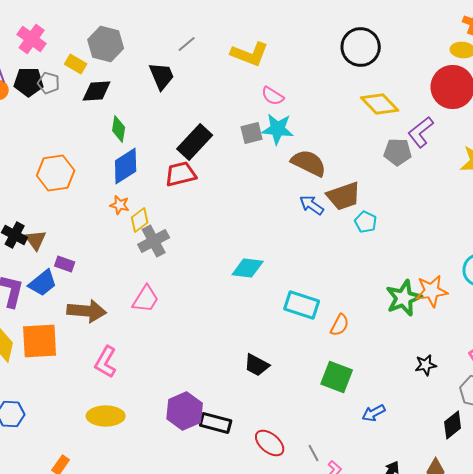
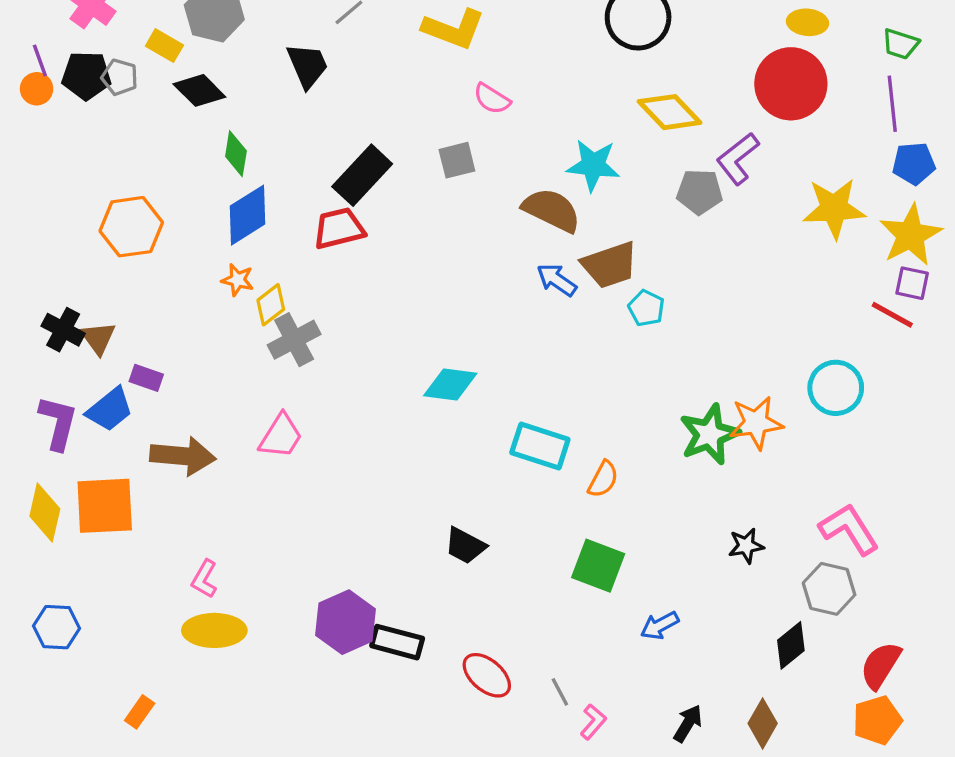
black diamond: (97, 91) -> (199, 90), turned 48
cyan star: (278, 129) -> (593, 165), moved
pink L-shape: (106, 362) -> (204, 579), moved, size x0.7

